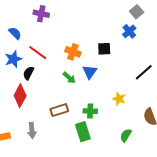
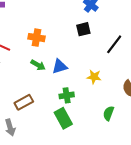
black square: (104, 49) -> (83, 29), moved
blue triangle: (90, 72) -> (60, 66), moved, turned 49
brown rectangle: (59, 110) -> (24, 102), moved

